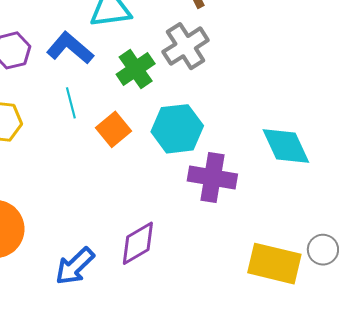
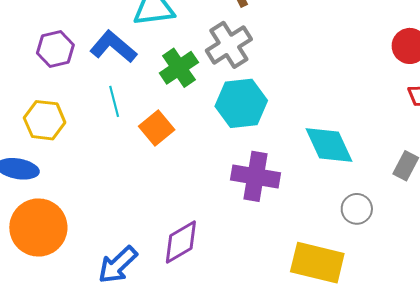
cyan hexagon: (177, 129) -> (241, 103), moved
gray circle: (323, 250) -> (357, 209), moved

